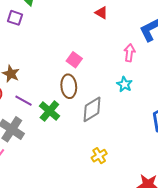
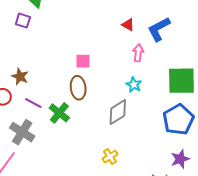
red triangle: (101, 13) -> (128, 25), moved
pink square: (74, 60) -> (83, 61), turned -35
gray diamond: (92, 109) -> (118, 112), moved

